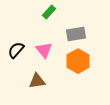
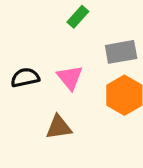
black semicircle: (16, 50) -> (25, 78), turned 36

